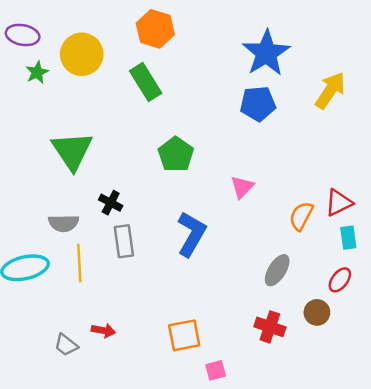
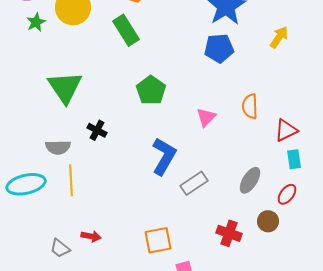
yellow arrow: (330, 90) -> (279, 37), size x0.7
orange semicircle: (301, 216) -> (250, 106), moved, turned -30
gray rectangle: (124, 241) -> (194, 183), moved, turned 64
gray ellipse: (277, 270) -> (250, 180), moved

